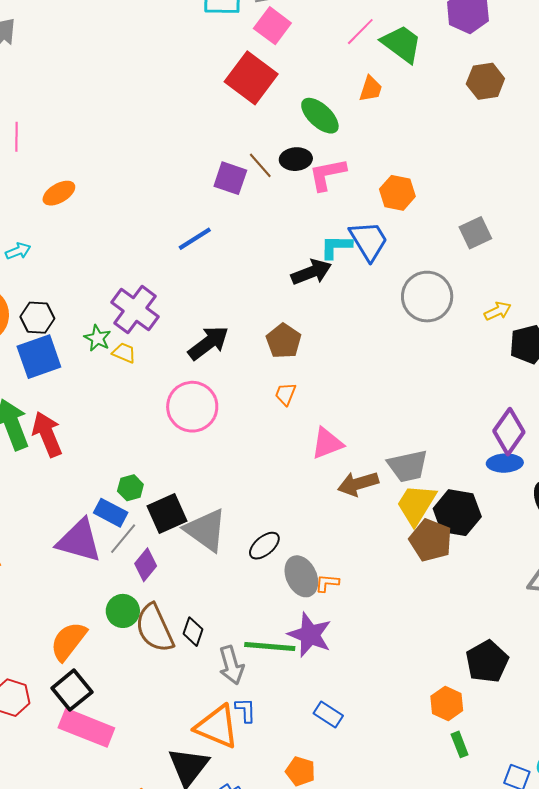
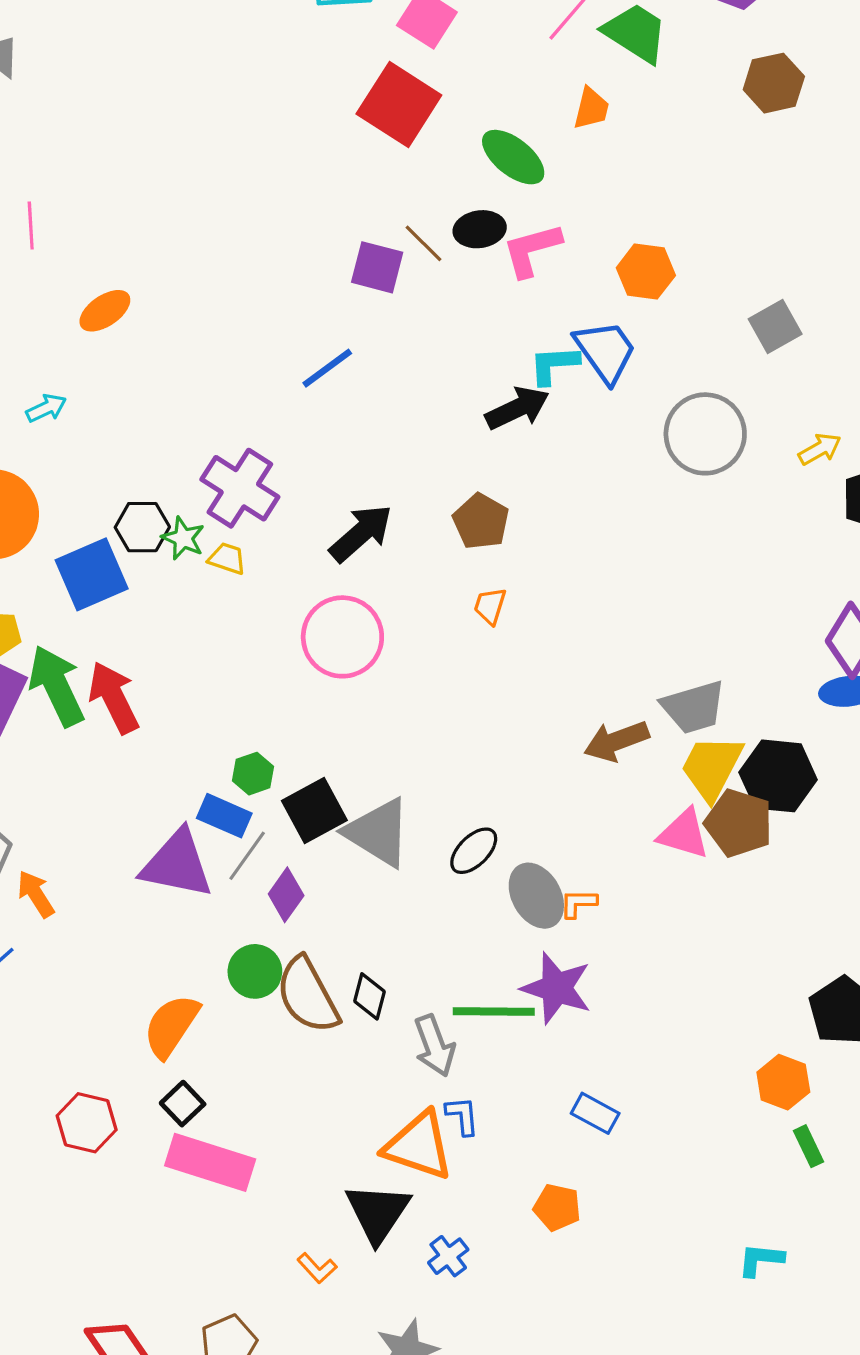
black hexagon: (37, 318) -> (142, 527), moved
pink triangle: (327, 443) -> (684, 834), moved, turned 42
black square: (72, 690) -> (183, 1104), size x0.7

